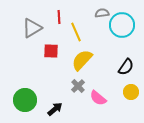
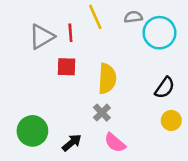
red line: (59, 17) -> (70, 33), moved
yellow line: (76, 32) -> (95, 17), moved
yellow semicircle: (82, 60) -> (107, 79), turned 140
pink semicircle: (98, 98) -> (115, 143), moved

